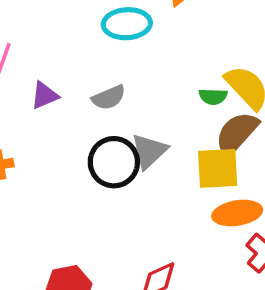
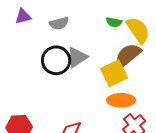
green semicircle: (213, 97) -> (114, 22), moved
yellow square: (218, 168) -> (114, 73), turned -32

